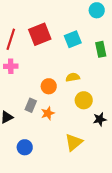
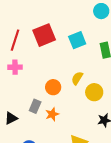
yellow semicircle: (73, 77) -> (77, 78), turned -48
yellow circle: (84, 100) -> (94, 92), moved

